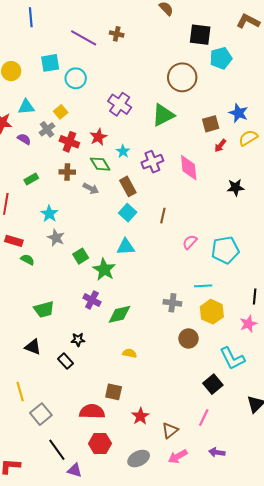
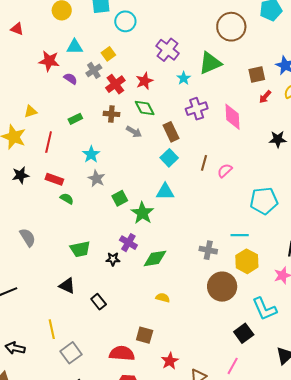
red cross: (69, 142) -> (115, 84), turned 30
cyan star: (123, 151) -> (184, 78), moved
pink semicircle: (190, 242) -> (225, 171), moved
brown circle: (188, 339) -> (222, 287), size x1.5
black star: (78, 340) -> (113, 259), moved

